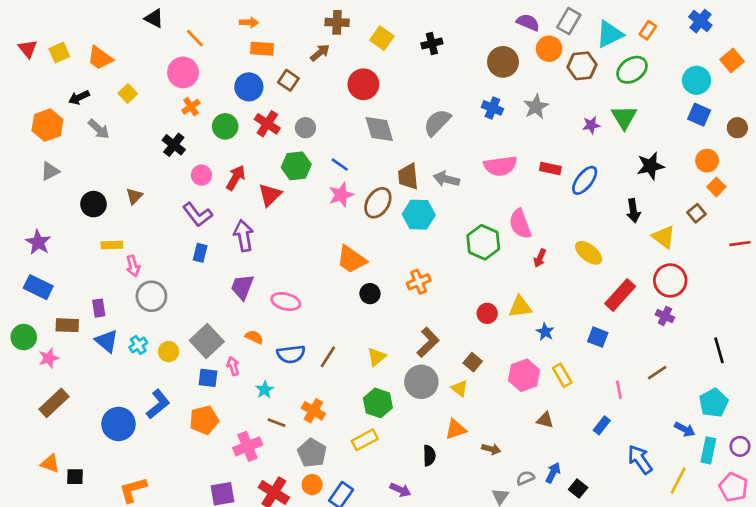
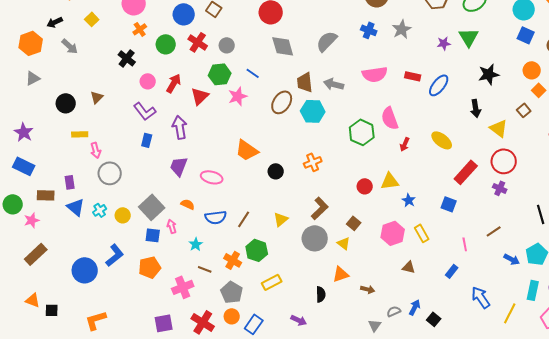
pink star: (341, 195) -> (238, 96), moved
orange trapezoid: (352, 259) -> (247, 150), moved
green hexagon: (378, 403) -> (257, 250), moved
blue arrow: (685, 429) -> (512, 259), moved

